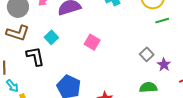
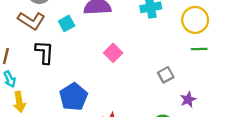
cyan square: (51, 37) -> (67, 23), moved
gray square: (147, 54) -> (166, 75), moved

